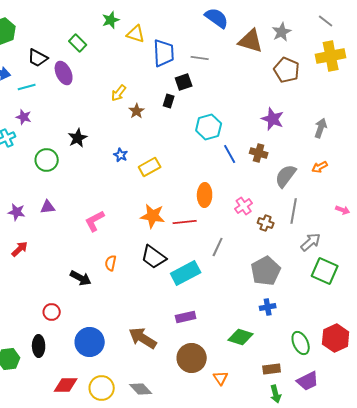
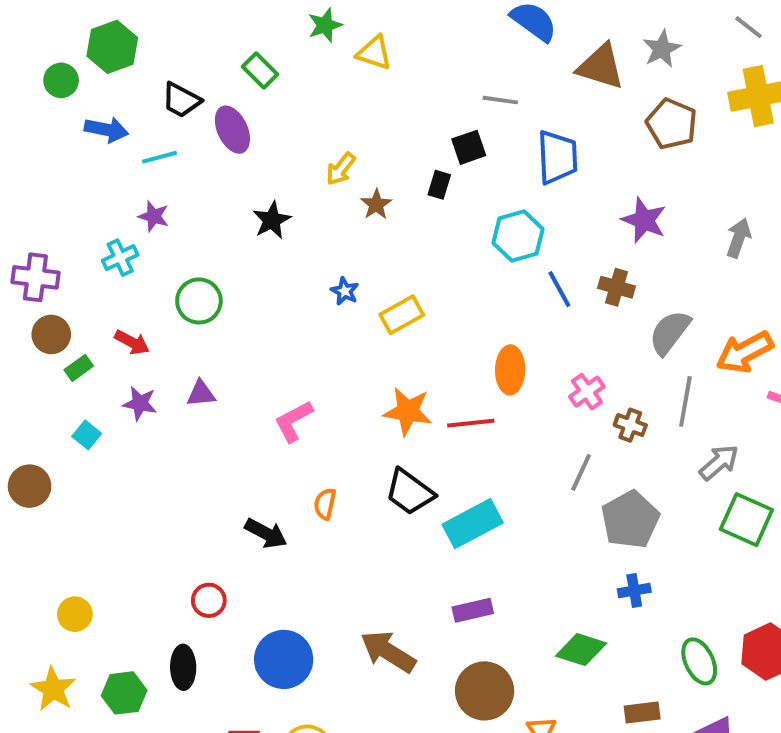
blue trapezoid: (164, 53) -> (557, 157), moved
black star: (78, 138) -> (272, 220), moved
orange arrow: (320, 167) -> (745, 352), moved, size x1.8
gray line: (218, 247) -> (581, 472), moved
red arrow: (20, 249) -> (132, 342), moved, turned 72

